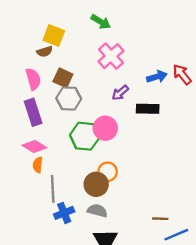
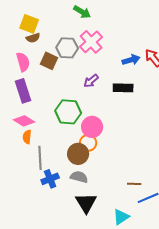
yellow square: (54, 35) -> (29, 24), moved
purple arrow: (120, 93) -> (91, 81), moved
gray hexagon: (69, 98) -> (67, 48), moved
pink circle: (105, 128) -> (92, 127), moved

